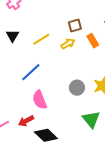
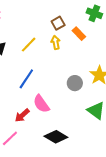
yellow arrow: (68, 44) -> (56, 42), turned -56
red arrow: (26, 121) -> (22, 115), moved

